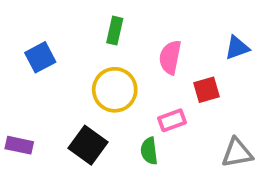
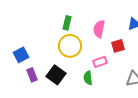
green rectangle: (115, 31) -> (67, 23), moved
blue square: (40, 57) -> (21, 55), moved
purple rectangle: (19, 145) -> (32, 75), moved, turned 56

